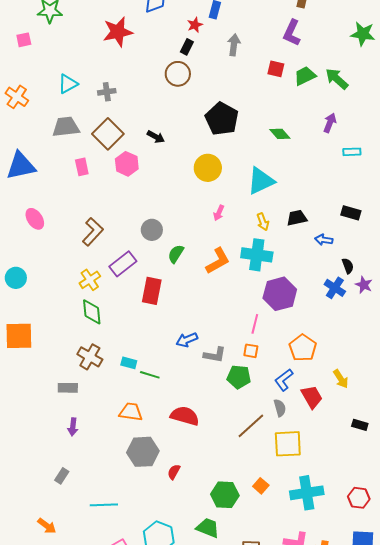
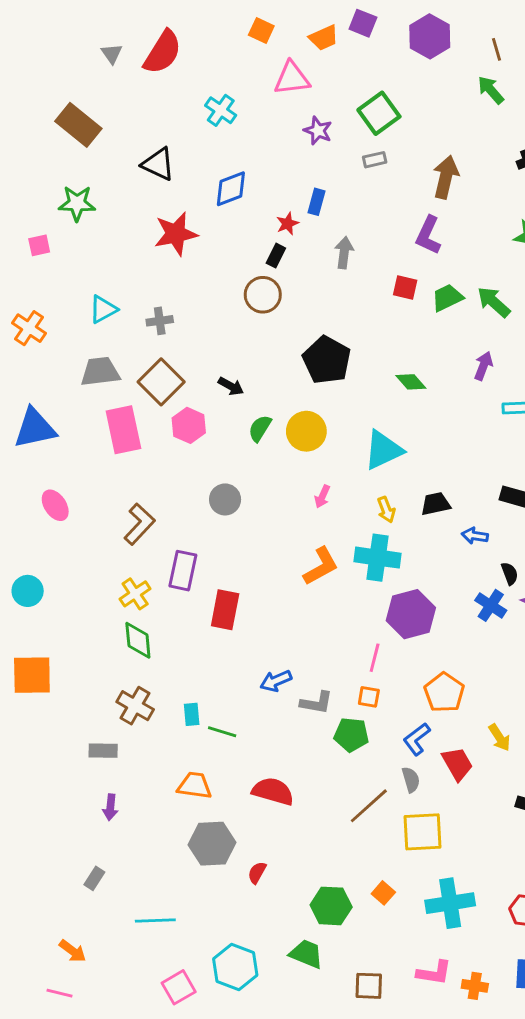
pink rectangle: (82, 167) -> (123, 430), size x1.8
gray circle: (152, 230) -> (225, 499), moved
green semicircle: (176, 254) -> (260, 428), moved
purple rectangle: (123, 264) -> (183, 571), turned -40
cyan rectangle: (129, 363) -> (192, 714), turned 70

